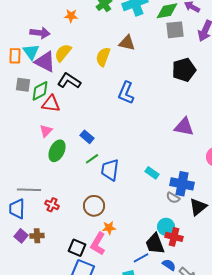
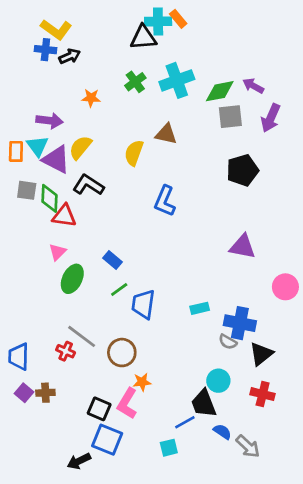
green diamond: (40, 91) -> (49, 198), turned -60
cyan rectangle: (152, 173) -> (200, 308), turned -48
gray line: (29, 190) -> (82, 336), moved, turned 35
red cross: (174, 237) -> (263, 394), moved

